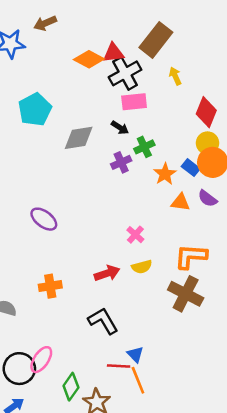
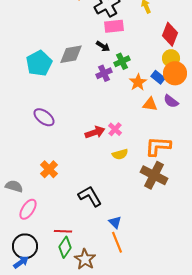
cyan pentagon: (35, 110) -> (39, 63), moved
red arrow: (107, 273) -> (95, 132), moved
orange cross: (50, 286) -> (49, 169), turned -36
pink ellipse: (41, 360) -> (28, 209), moved
red line: (119, 366) -> (63, 231), moved
black circle: (19, 369) -> (25, 246), moved

